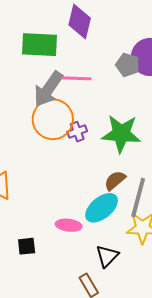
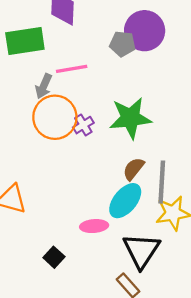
gray arrow: (48, 89) -> (44, 86), size x0.6
black square: (27, 246) -> (54, 257), turned -30
black triangle: (107, 256) -> (141, 251), size x1.5

